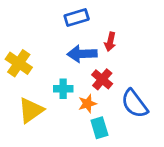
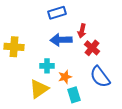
yellow cross: (19, 63) -> (14, 47), turned -30
red cross: (102, 79) -> (92, 48), moved
yellow triangle: (31, 110) -> (39, 89), moved

